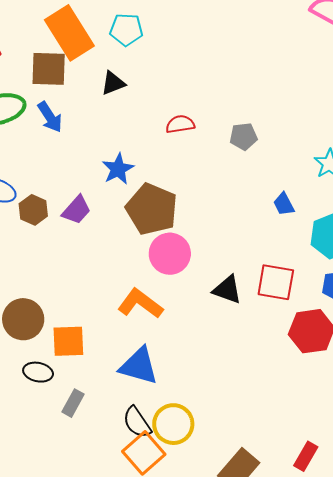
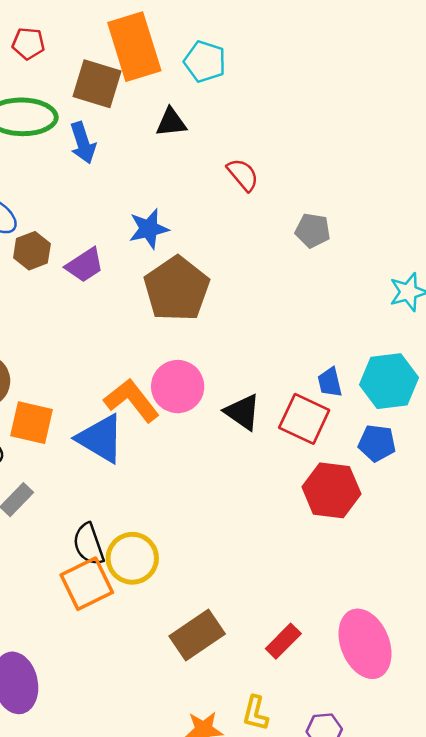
red semicircle: (180, 124) -> (243, 175), moved, turned 44
blue trapezoid: (284, 204) -> (330, 382), moved
pink circle: (170, 254) -> (178, 387), moved
blue triangle: (139, 366) -> (101, 439), moved

